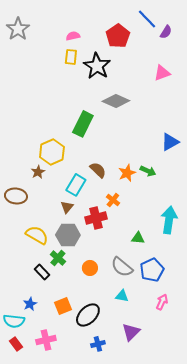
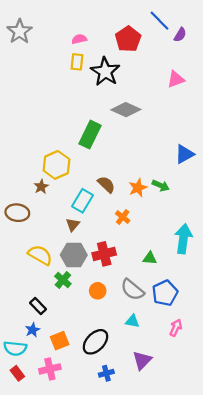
red cross: (96, 218) -> (104, 254), moved
black rectangle: (42, 272) -> (38, 306), moved
orange square: (63, 306) -> (60, 341), moved

